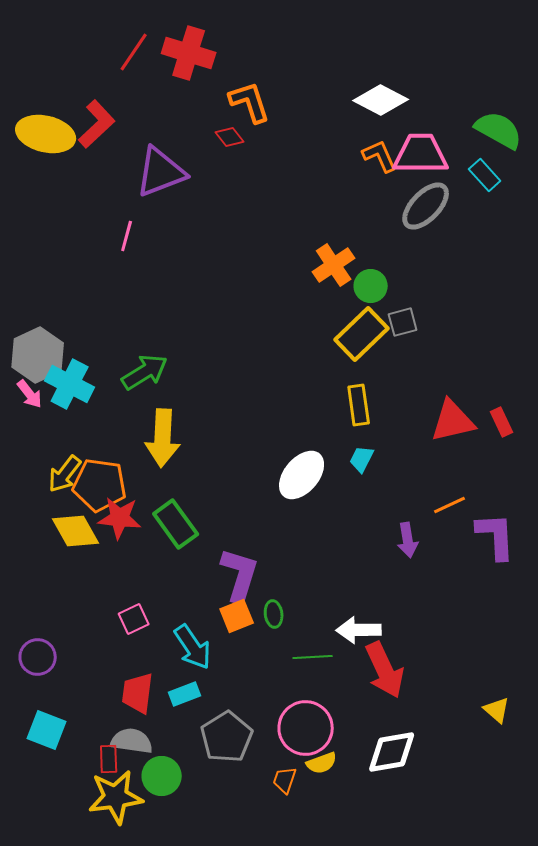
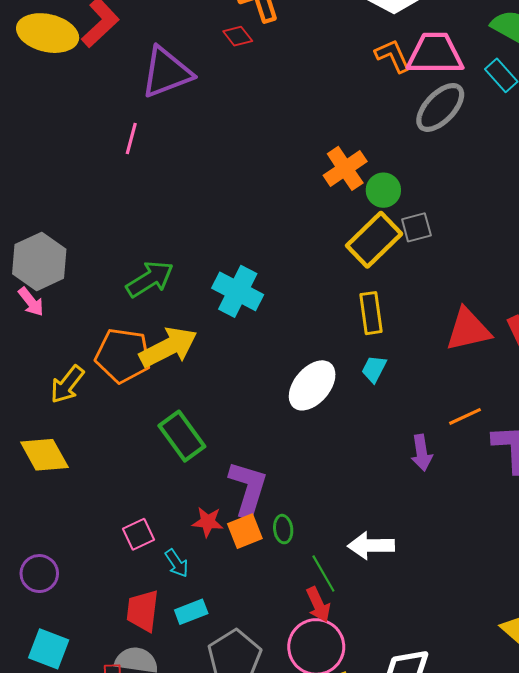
cyan cross: (70, 384) -> (238, 291), moved
yellow arrow: (163, 438) -> (168, 347), turned -120
orange pentagon: (100, 485) -> (123, 355), moved
red star: (120, 518) -> (208, 522), moved, size x0.7
yellow diamond: (76, 531) -> (44, 455), moved
cyan arrow: (193, 647) -> (177, 563), moved, size x0.6
green line: (313, 657) -> (323, 574), turned 63
red arrow: (385, 670) -> (318, 605), moved, size x0.6

